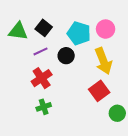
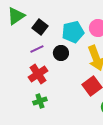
green triangle: (18, 31) -> (16, 16), moved, turned -42
cyan pentagon: (79, 33) -> (73, 32), turned -30

